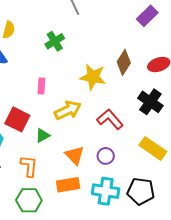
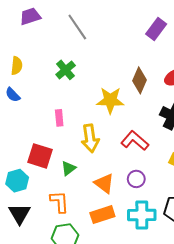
yellow arrow: (68, 110) -> (90, 138), turned 116

